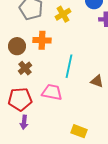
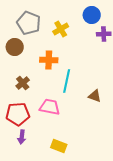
orange cross: (42, 40) -> (49, 60), moved
brown circle: (17, 46) -> (15, 47), moved
yellow rectangle: (79, 131) -> (59, 146), moved

